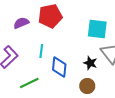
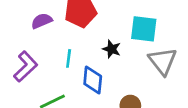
black star: (90, 63) -> (112, 49), moved

